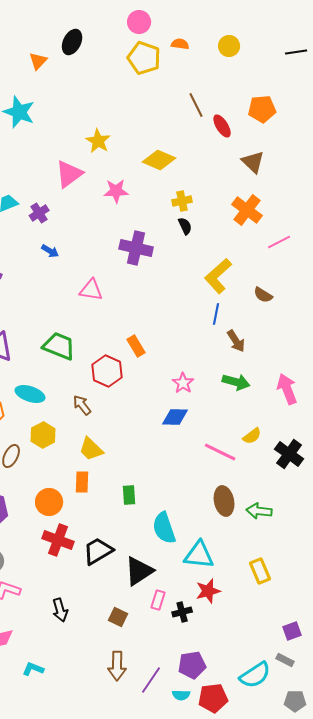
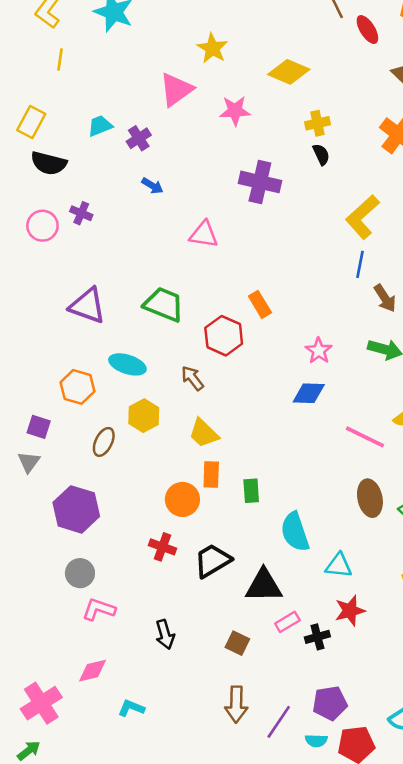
orange rectangle: (82, 482) -> (211, 474), moved
orange circle: (49, 502) -> (182, 499), moved
red cross: (58, 540) -> (162, 547), size x0.7
cyan triangle: (199, 555) -> (339, 566), size x0.7
black triangle: (139, 571) -> (264, 586), turned 32
pink rectangle: (158, 600) -> (287, 622), turned 42

